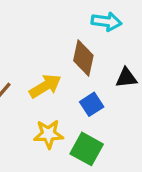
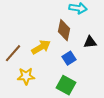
yellow star: (49, 134) -> (26, 76), moved

